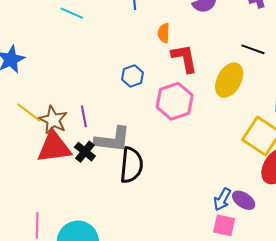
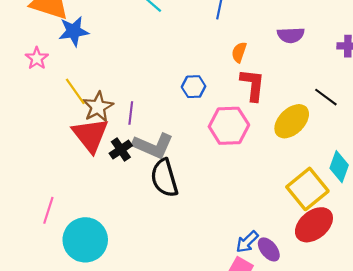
red triangle: (54, 147) -> (90, 135), turned 42
black semicircle: (131, 165) -> (164, 178), turned 141

